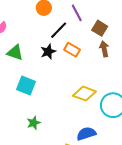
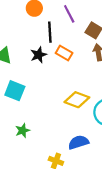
black line: (59, 30) -> (50, 32), turned -48

